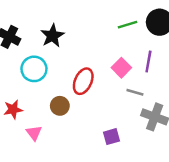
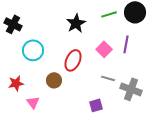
black star: (52, 36) -> (76, 23), moved
gray line: (135, 92) -> (108, 78), moved

